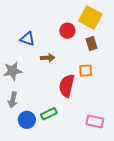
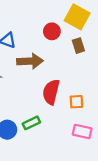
brown arrow: (48, 58) -> (30, 61), size x1.6
orange square: (86, 71) -> (76, 102), moved

